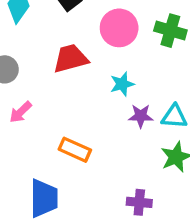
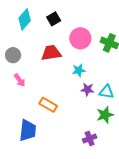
pink arrow: (21, 112) -> (20, 80), turned -88
purple cross: (139, 202) -> (90, 139), moved, turned -32

